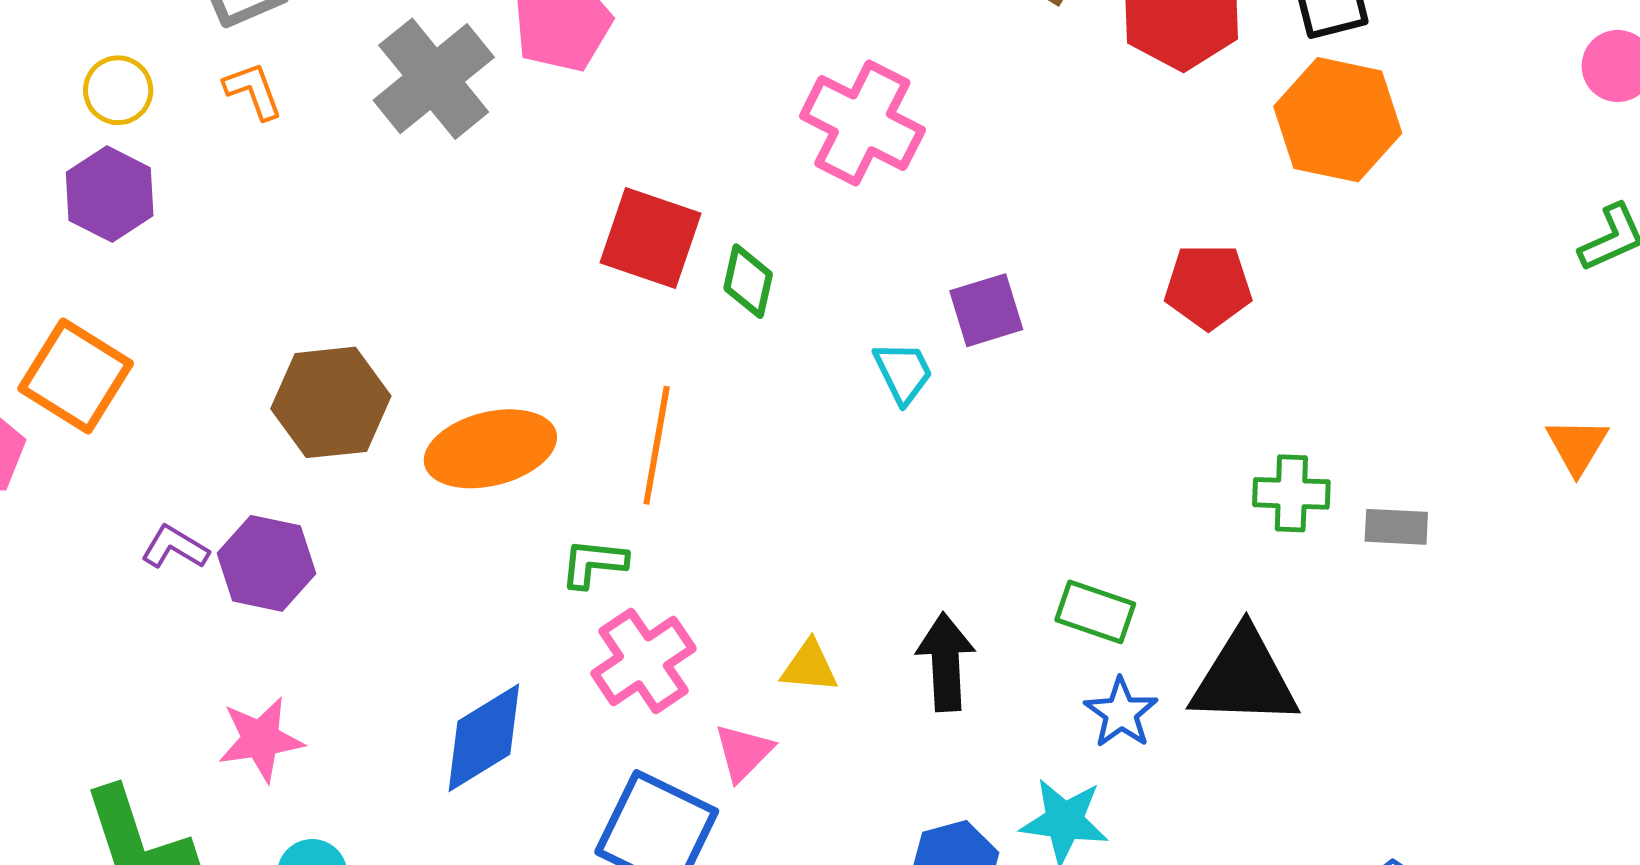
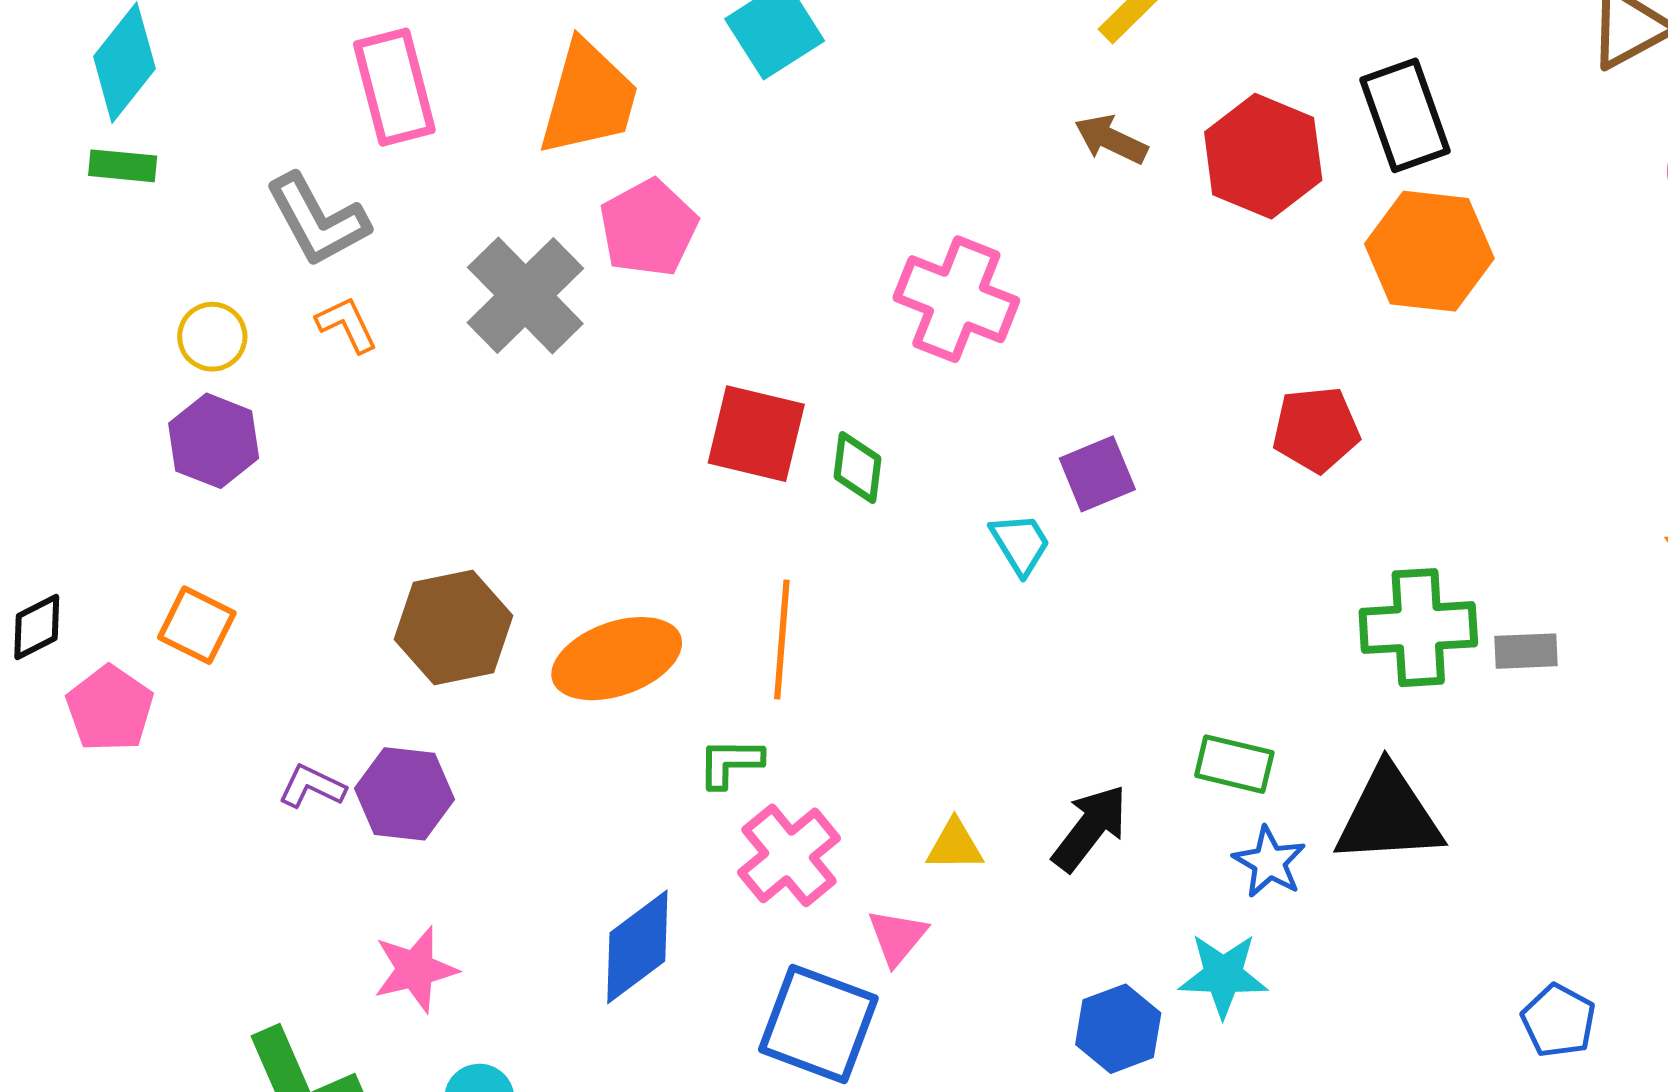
orange square: (76, 376) -> (197, 625), size x0.7
green cross: (1291, 493) -> (1418, 628), size x1.5
black arrow: (946, 662) -> (1090, 828), turned 46

